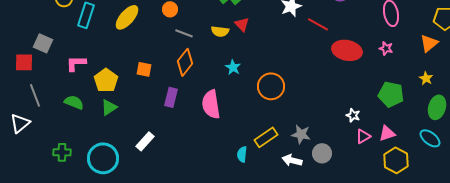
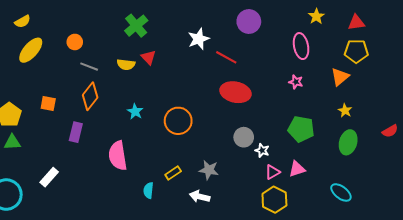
red ellipse: (347, 50) -> (236, 92), moved
cyan star: (233, 67) -> (135, 112), moved
yellow star: (426, 78) -> (345, 111), moved
pink semicircle: (211, 104) -> (118, 156), moved
green triangle: (109, 107) -> (12, 142), turned 30
yellow rectangle: (266, 137) -> (173, 173), size x0.7
cyan ellipse: (430, 138) -> (341, 192), moved
gray circle: (322, 153) -> (244, 137), moved
yellow hexagon: (396, 160) -> (274, 200), moved

